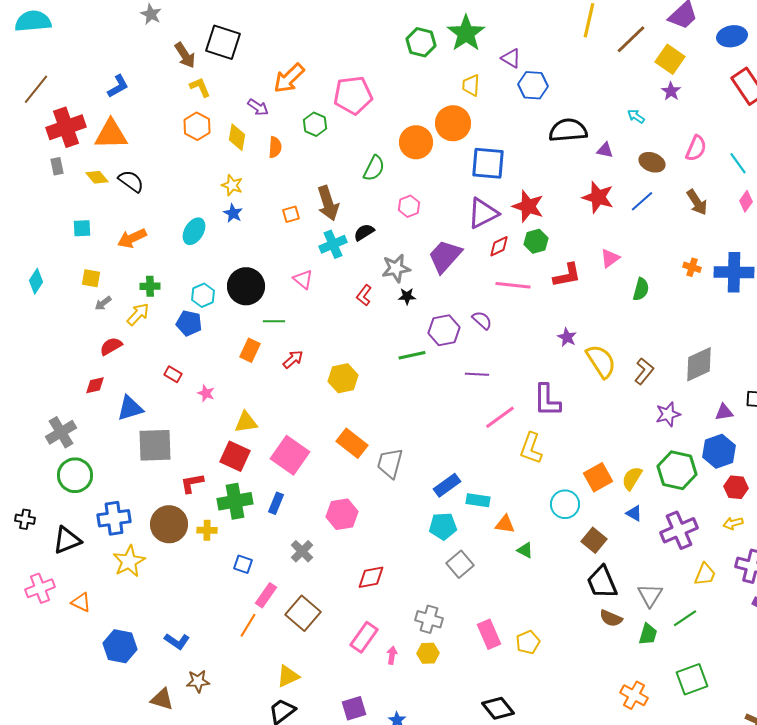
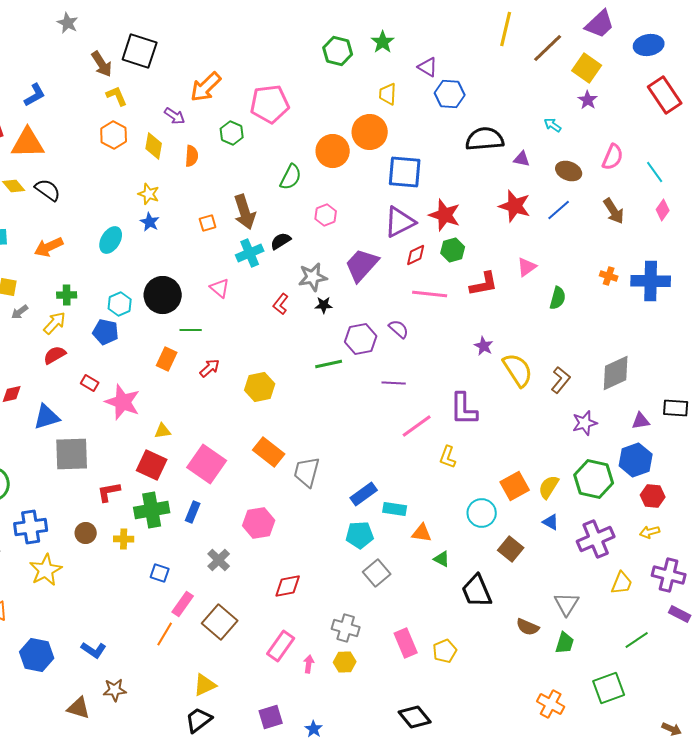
green star: (466, 33) -> (383, 42), size x0.6
red semicircle: (111, 346) -> (55, 355), moved
pink star: (206, 393) -> (123, 402), size x2.0
yellow triangle: (246, 422) -> (163, 431), size x0.7
yellow L-shape: (531, 448) -> (448, 457), size x0.7
brown circle: (169, 524) -> (86, 533), size x0.6
black trapezoid: (602, 582) -> (477, 591), moved
green line: (685, 618) -> (637, 640), moved

